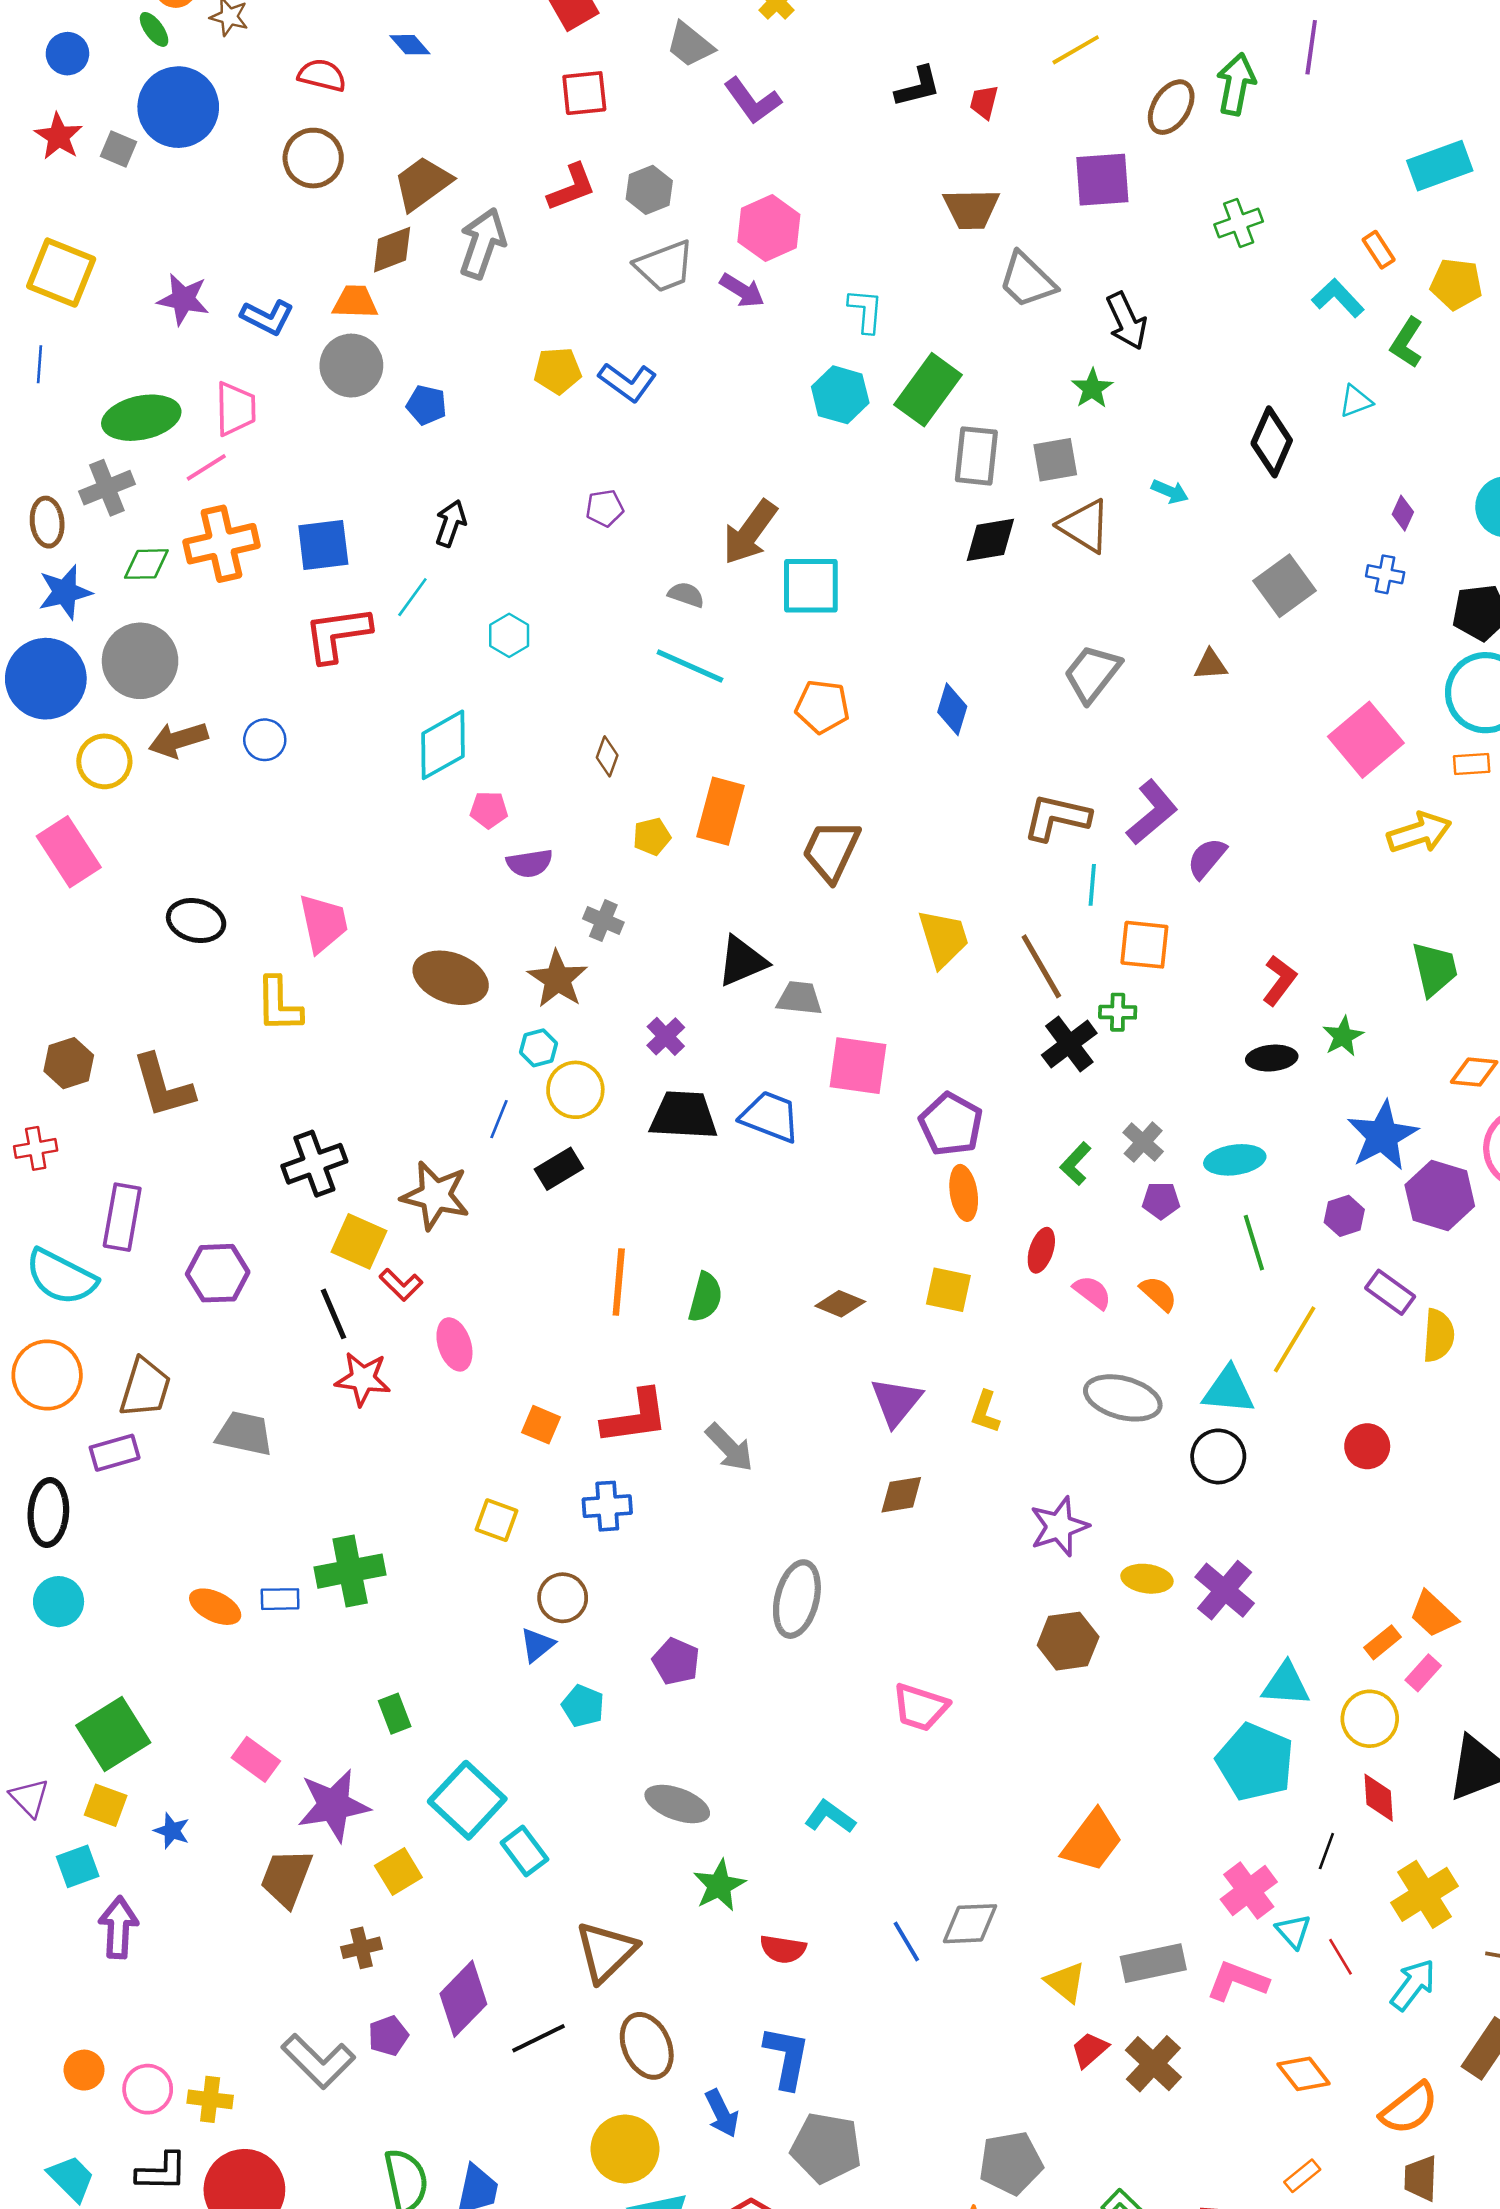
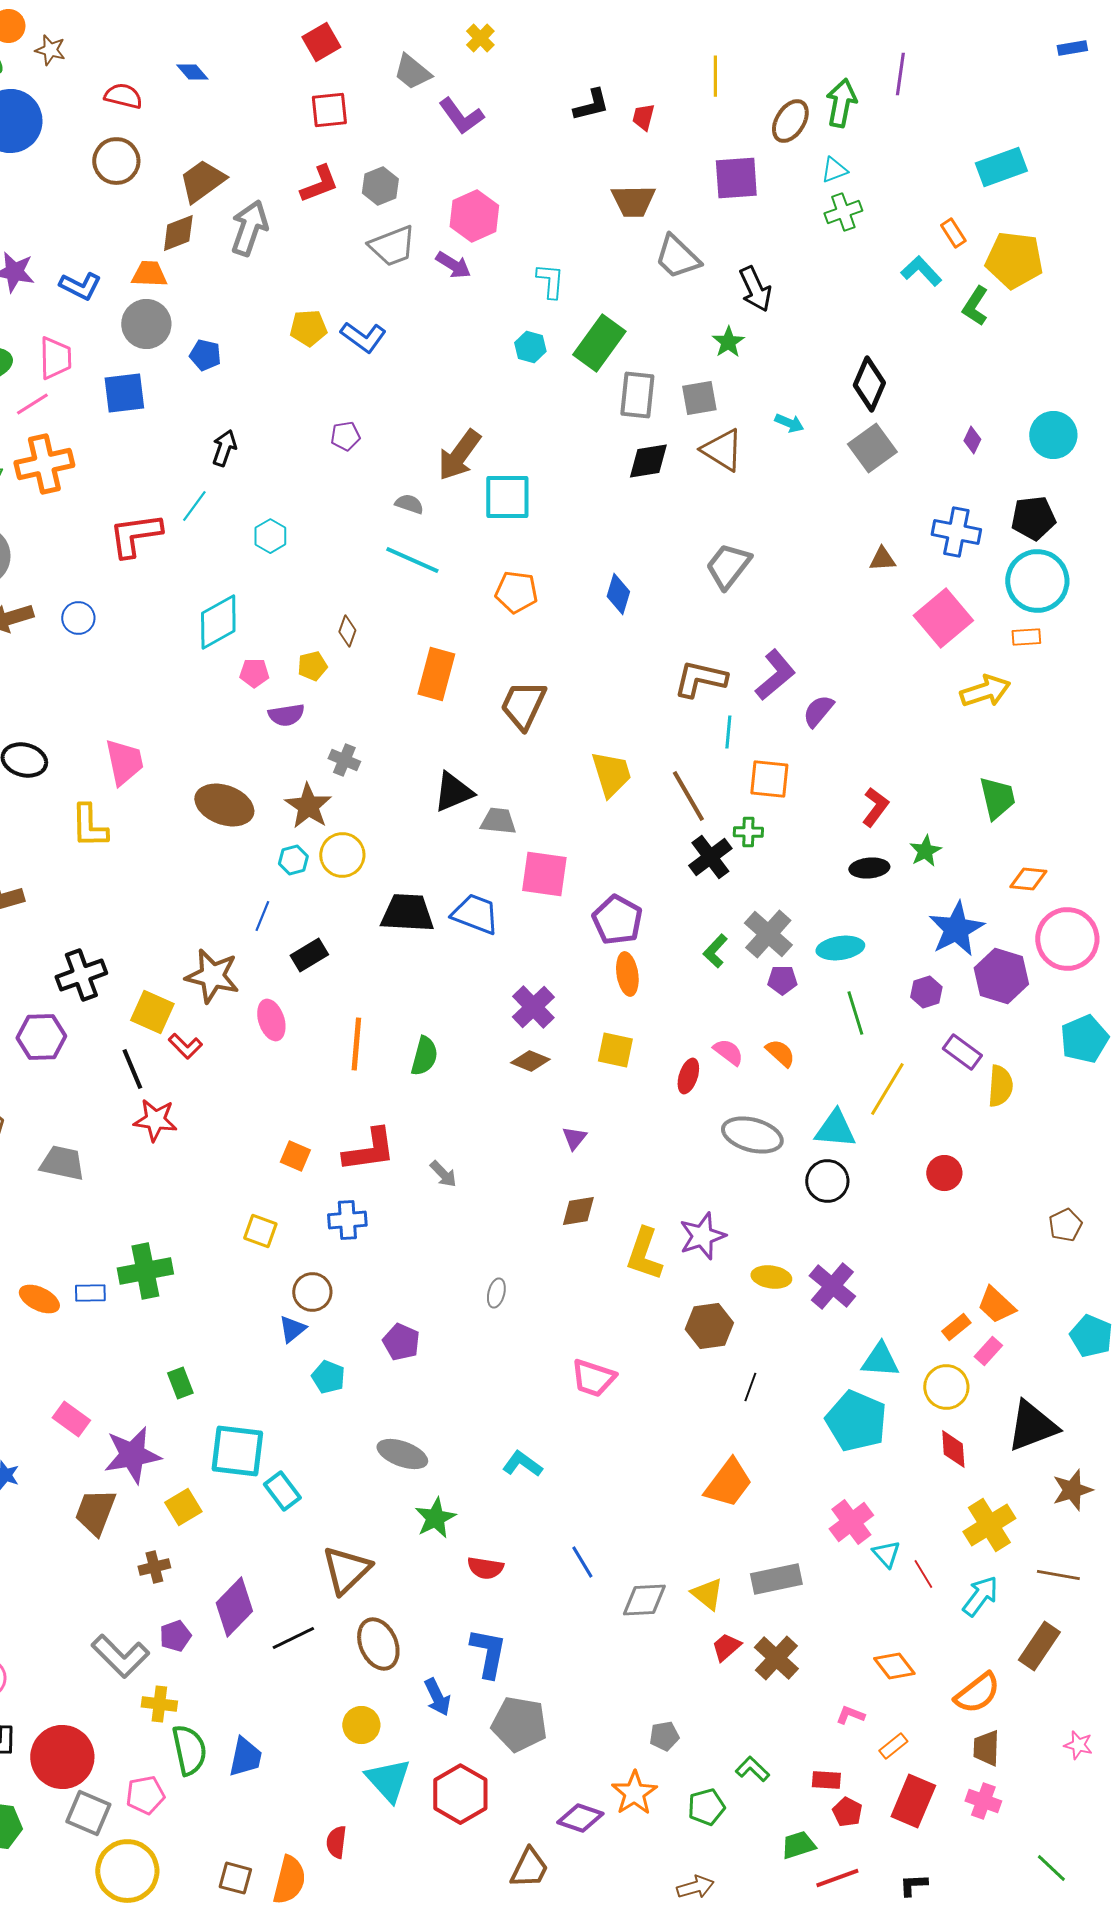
yellow line: (1076, 50) -> (715, 76), turned -60
yellow pentagon: (1456, 284) -> (1014, 260), size x1.4
cyan hexagon: (840, 395) -> (530, 347), size x0.7
cyan triangle: (1356, 401) -> (834, 170), moved
blue square: (323, 545) -> (124, 393), moved
blue cross: (1385, 574) -> (956, 532), moved, size x1.6
gray square: (1284, 586) -> (872, 448), moved
brown triangle: (1211, 665) -> (882, 559), moved
yellow pentagon: (652, 837) -> (312, 666), moved
purple cross: (666, 1036) -> (533, 1007), moved, size x1.4
yellow circle: (575, 1090) -> (342, 855), moved
gray cross: (1143, 1142) -> (768, 934), size x1.5
black cross: (314, 1164) -> (81, 975), moved
red ellipse: (1041, 1250) -> (688, 1076), moved
pink ellipse: (454, 1344) -> (271, 1020), moved
purple triangle: (896, 1402) -> (574, 1138), size x0.6
yellow L-shape: (985, 1412) -> (644, 1254), moved, size x1.6
gray arrow: (729, 1448) -> (443, 1174), size x0.7
gray ellipse: (797, 1599) -> (496, 1293), size x0.5
cyan square: (467, 1800) -> (237, 1451), turned -36
black line: (1326, 1851) -> (750, 1387), moved
gray diamond: (970, 1924) -> (644, 1600), moved
pink L-shape: (1237, 1981) -> (850, 1715), moved, size x0.6
yellow cross: (210, 2099) -> (159, 1704), moved
yellow circle: (625, 2149) -> (361, 1725), size x0.7
gray pentagon: (1011, 2163) -> (664, 1736), size x0.6

